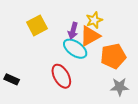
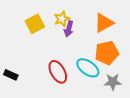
yellow star: (94, 20) -> (62, 19), moved
orange triangle: (90, 36) -> (104, 23), moved
cyan ellipse: (75, 49) -> (88, 68), moved

